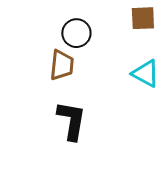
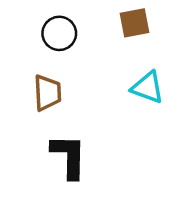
black circle: (76, 33) -> (59, 33), moved

